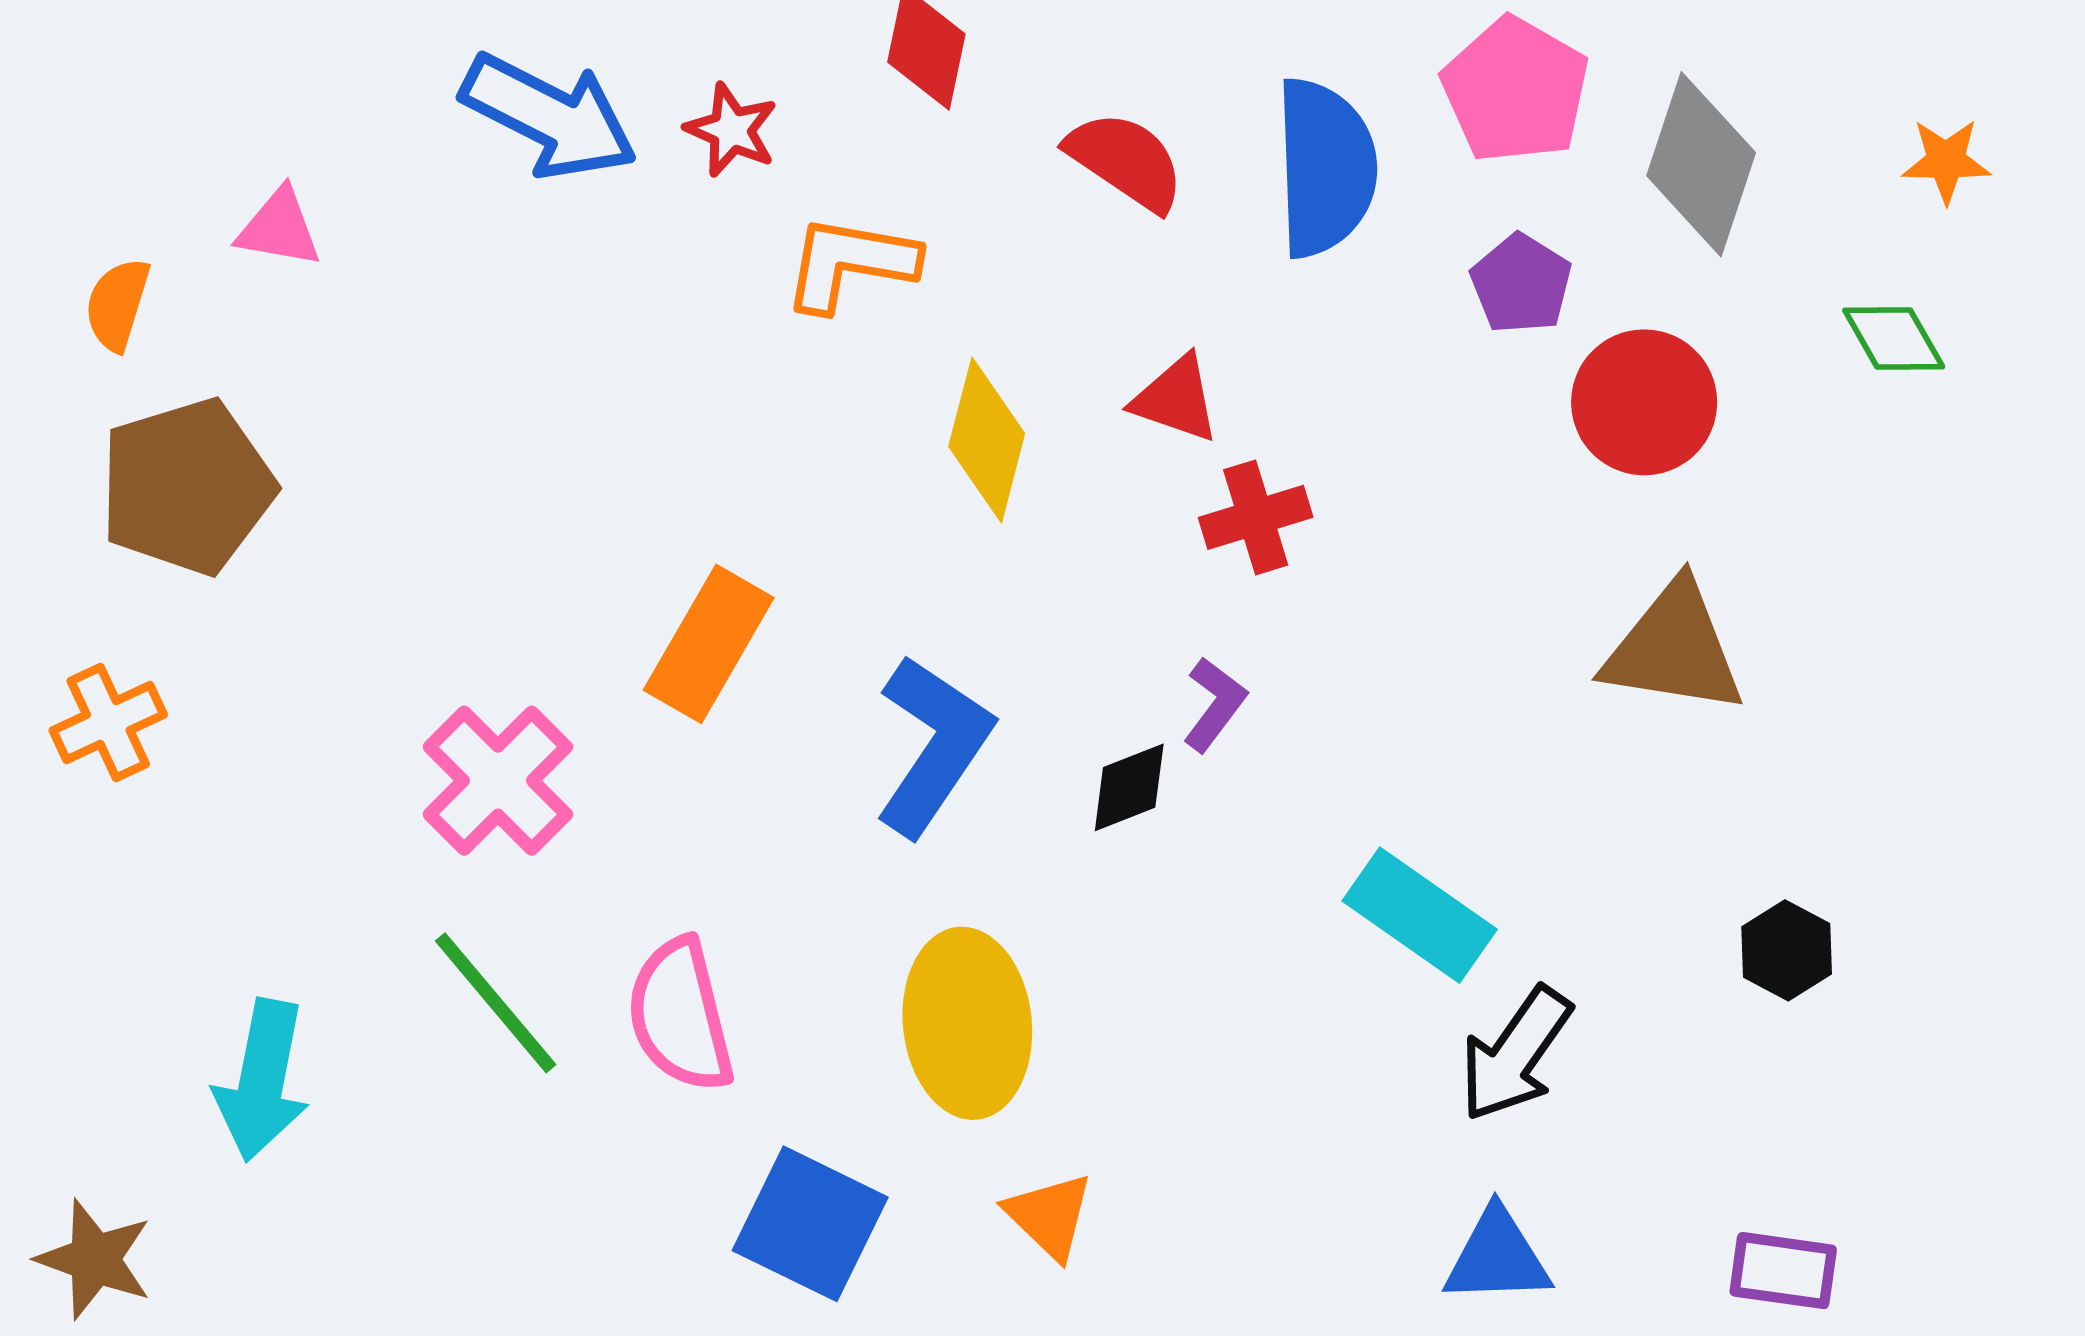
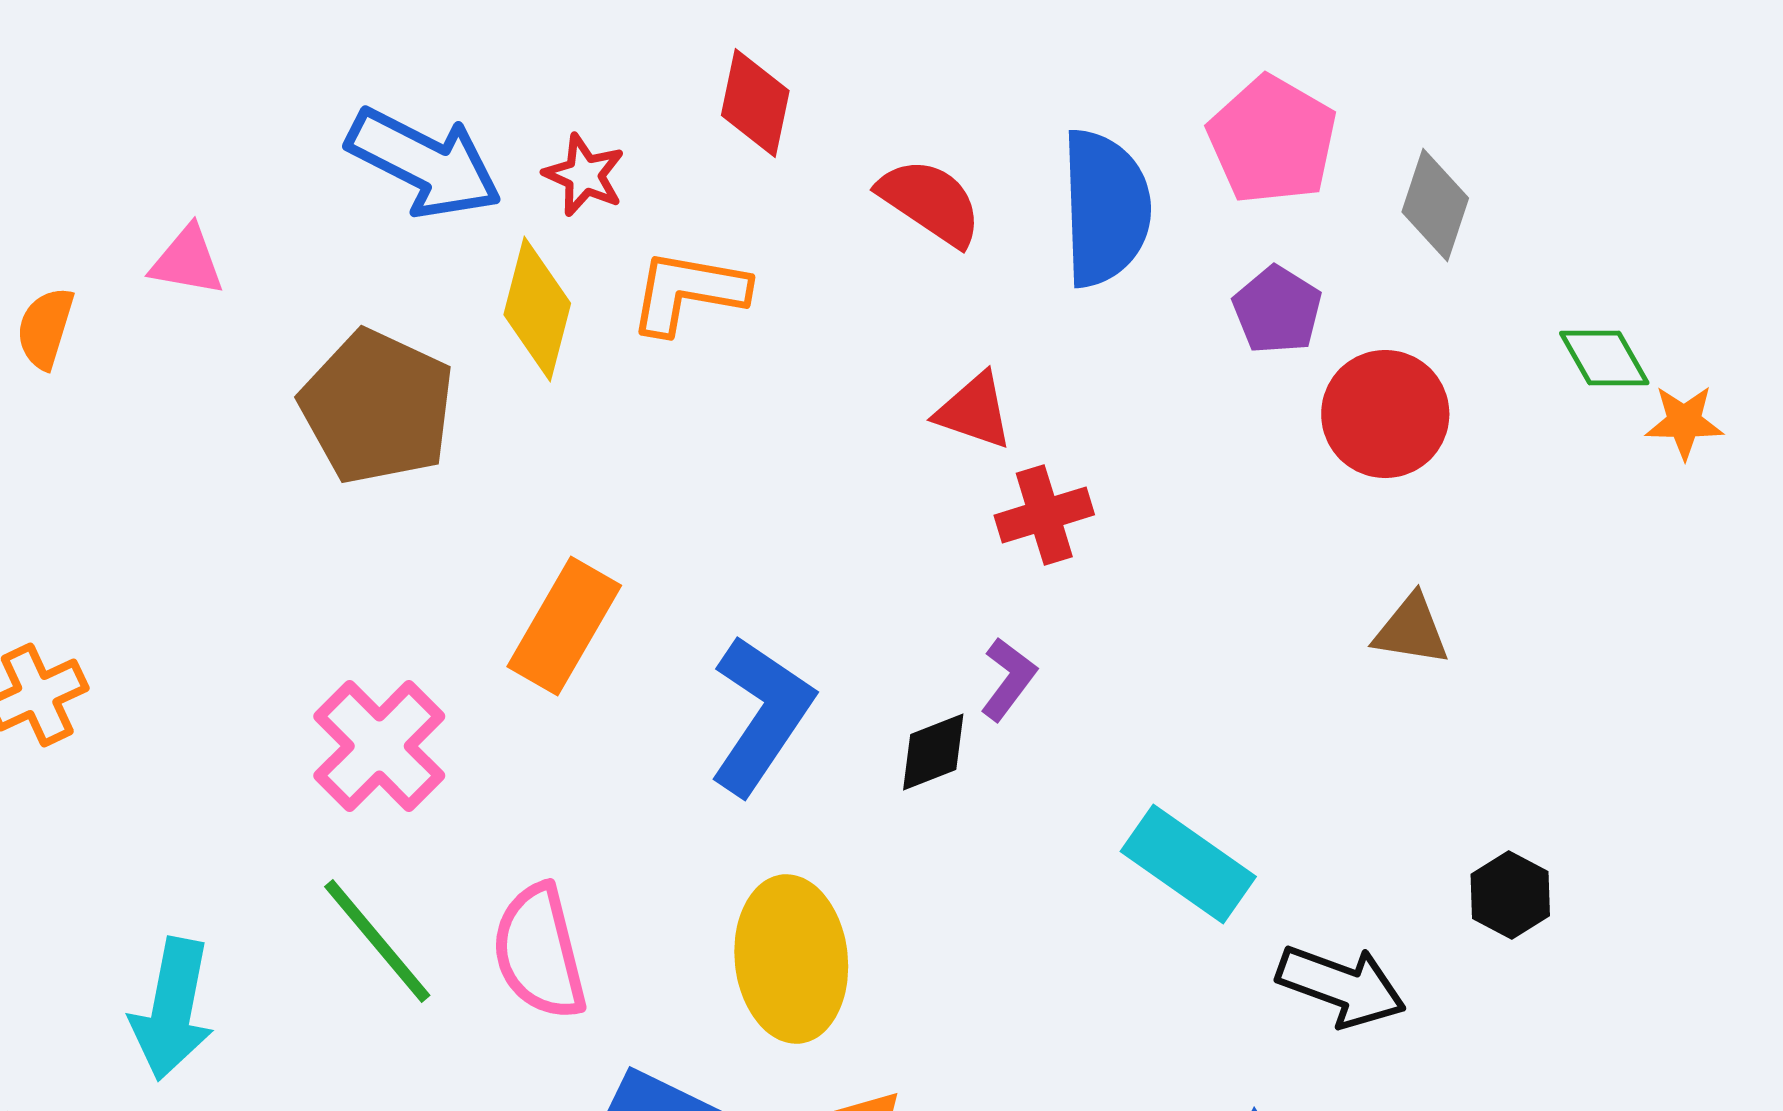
orange star: (1946, 161) -> (1684, 422), moved
gray diamond: (1701, 164) -> (1435, 205), size x0.7
yellow diamond: (987, 440) -> (537, 309), moved
brown pentagon: (187, 487) -> (377, 407), moved, turned -30
brown triangle: (1674, 648) -> (1411, 630), size x0.6
black arrow: (1515, 1054) -> (1341, 986), moved, turned -105

